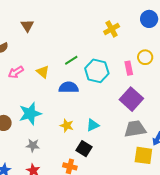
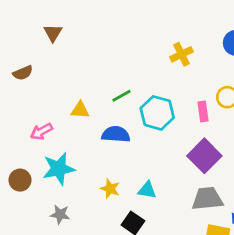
brown triangle: (27, 26) -> (53, 33), moved
pink arrow: (16, 72) -> (41, 131), moved
yellow triangle: (43, 72) -> (80, 110), turned -40
cyan triangle: (93, 125) -> (147, 190), turned 32

